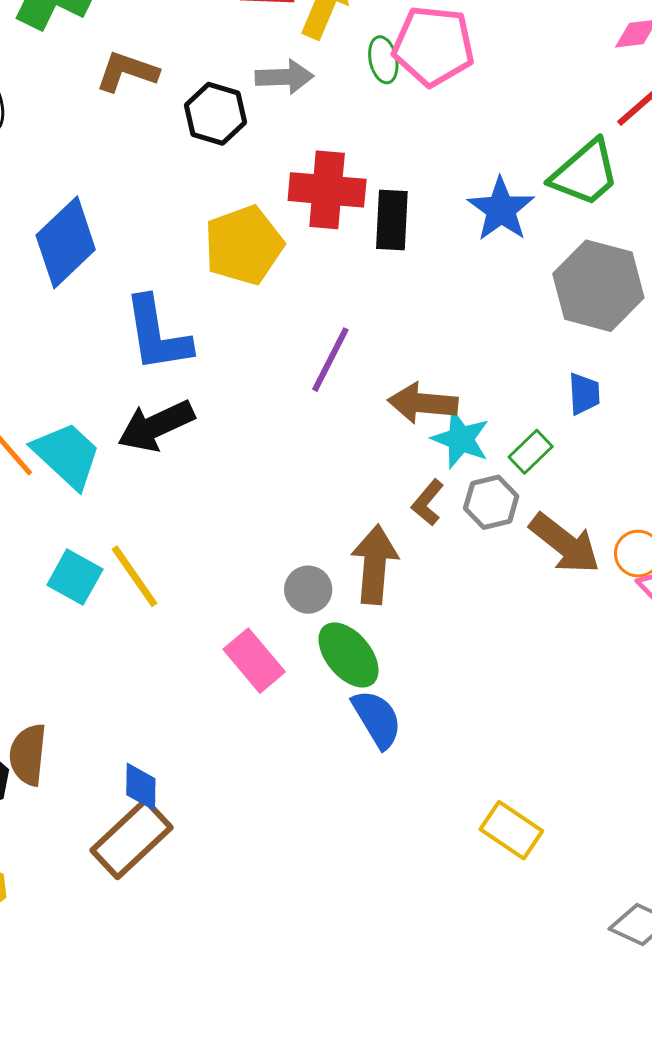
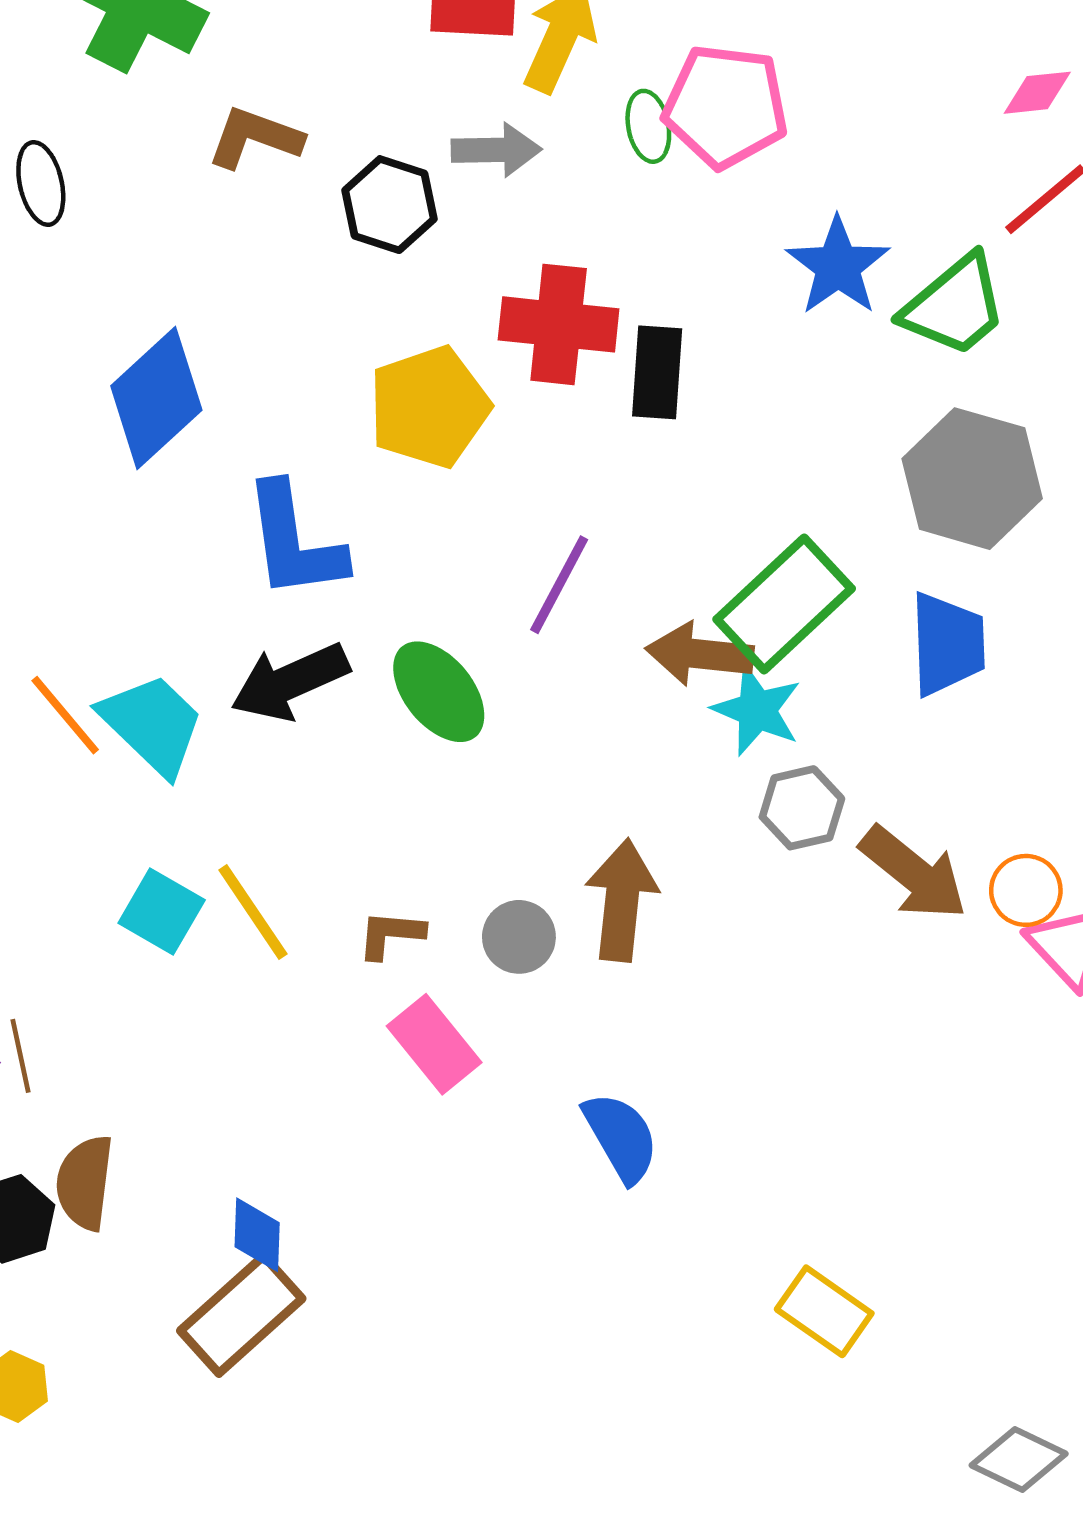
blue star: (501, 209) -> (838, 266), moved
blue trapezoid: (584, 394) -> (947, 644), size x1.6
green rectangle: (531, 452) -> (784, 604), moved, size x2.0
brown L-shape: (428, 502) -> (391, 934), moved, turned 54
green ellipse: (349, 655) -> (439, 692), moved

